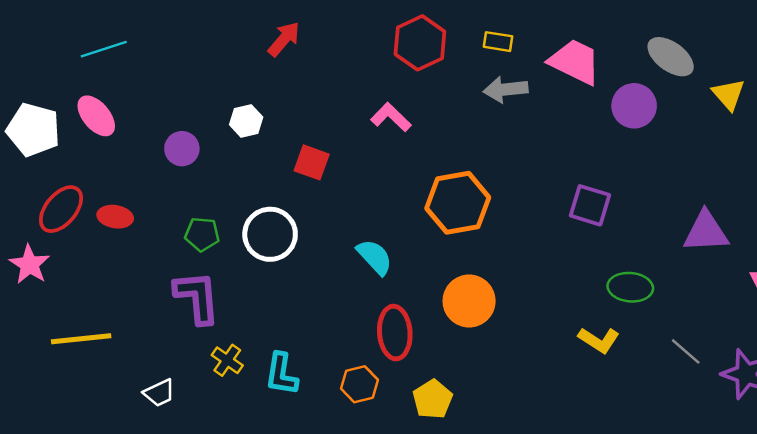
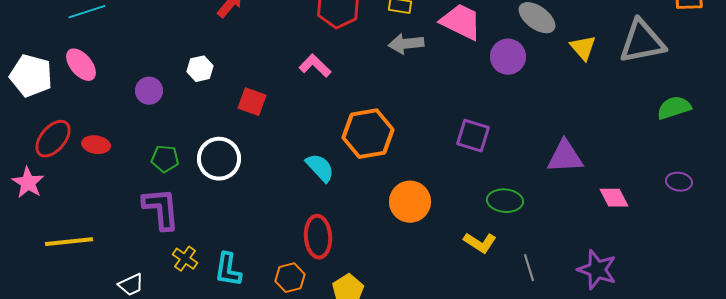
cyan semicircle: (375, 257) -> (320, 168), moved
orange circle: (469, 301) -> (410, 202), moved
gray line: (686, 351) -> (529, 268), moved, turned 32

